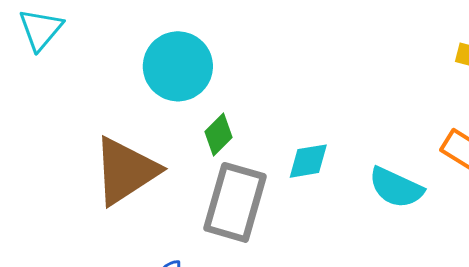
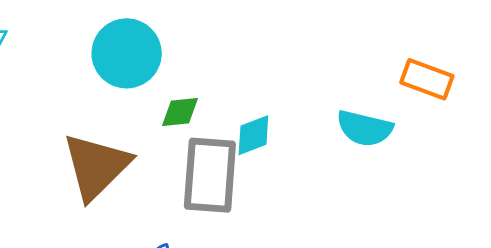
green diamond: (218, 135) -> (180, 112), turned 51
cyan diamond: (308, 161) -> (253, 135), moved

